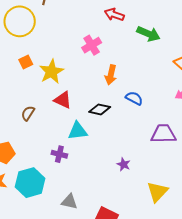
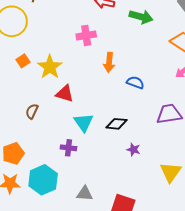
pink cross: (92, 45) -> (86, 35), turned 30
black diamond: (100, 109) -> (117, 124), moved
cyan triangle: (78, 131) -> (84, 122), turned -50

